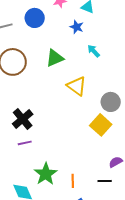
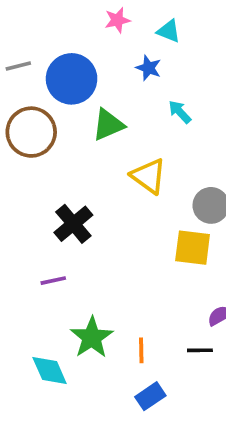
blue circle: (35, 18) -> (72, 79), moved, size x1.4
black cross: (23, 119) -> (73, 224), moved
yellow square: (101, 125) -> (193, 248), turned -35

